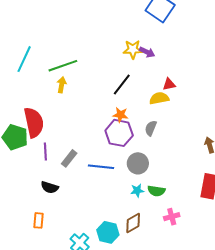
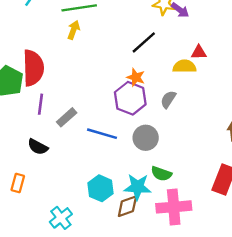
cyan star: (137, 191) -> (138, 187), moved, size x1.6
pink cross: (172, 217) -> (174, 207), size x1.8
cyan hexagon: (108, 232) -> (101, 188), moved

